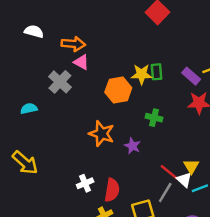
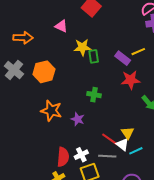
pink triangle: (81, 62) -> (61, 26), moved
yellow star: (141, 74) -> (82, 47), moved
orange hexagon: (118, 90) -> (44, 72), moved
white cross: (85, 183) -> (81, 155), moved
gray line: (165, 192) -> (107, 156), turned 66

